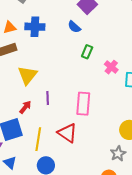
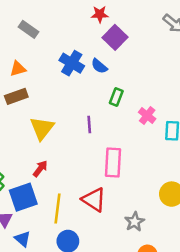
blue cross: (35, 27) -> (72, 63), moved, turned 30
purple line: (48, 98) -> (89, 124), moved
gray star: (118, 154) -> (135, 222), moved

